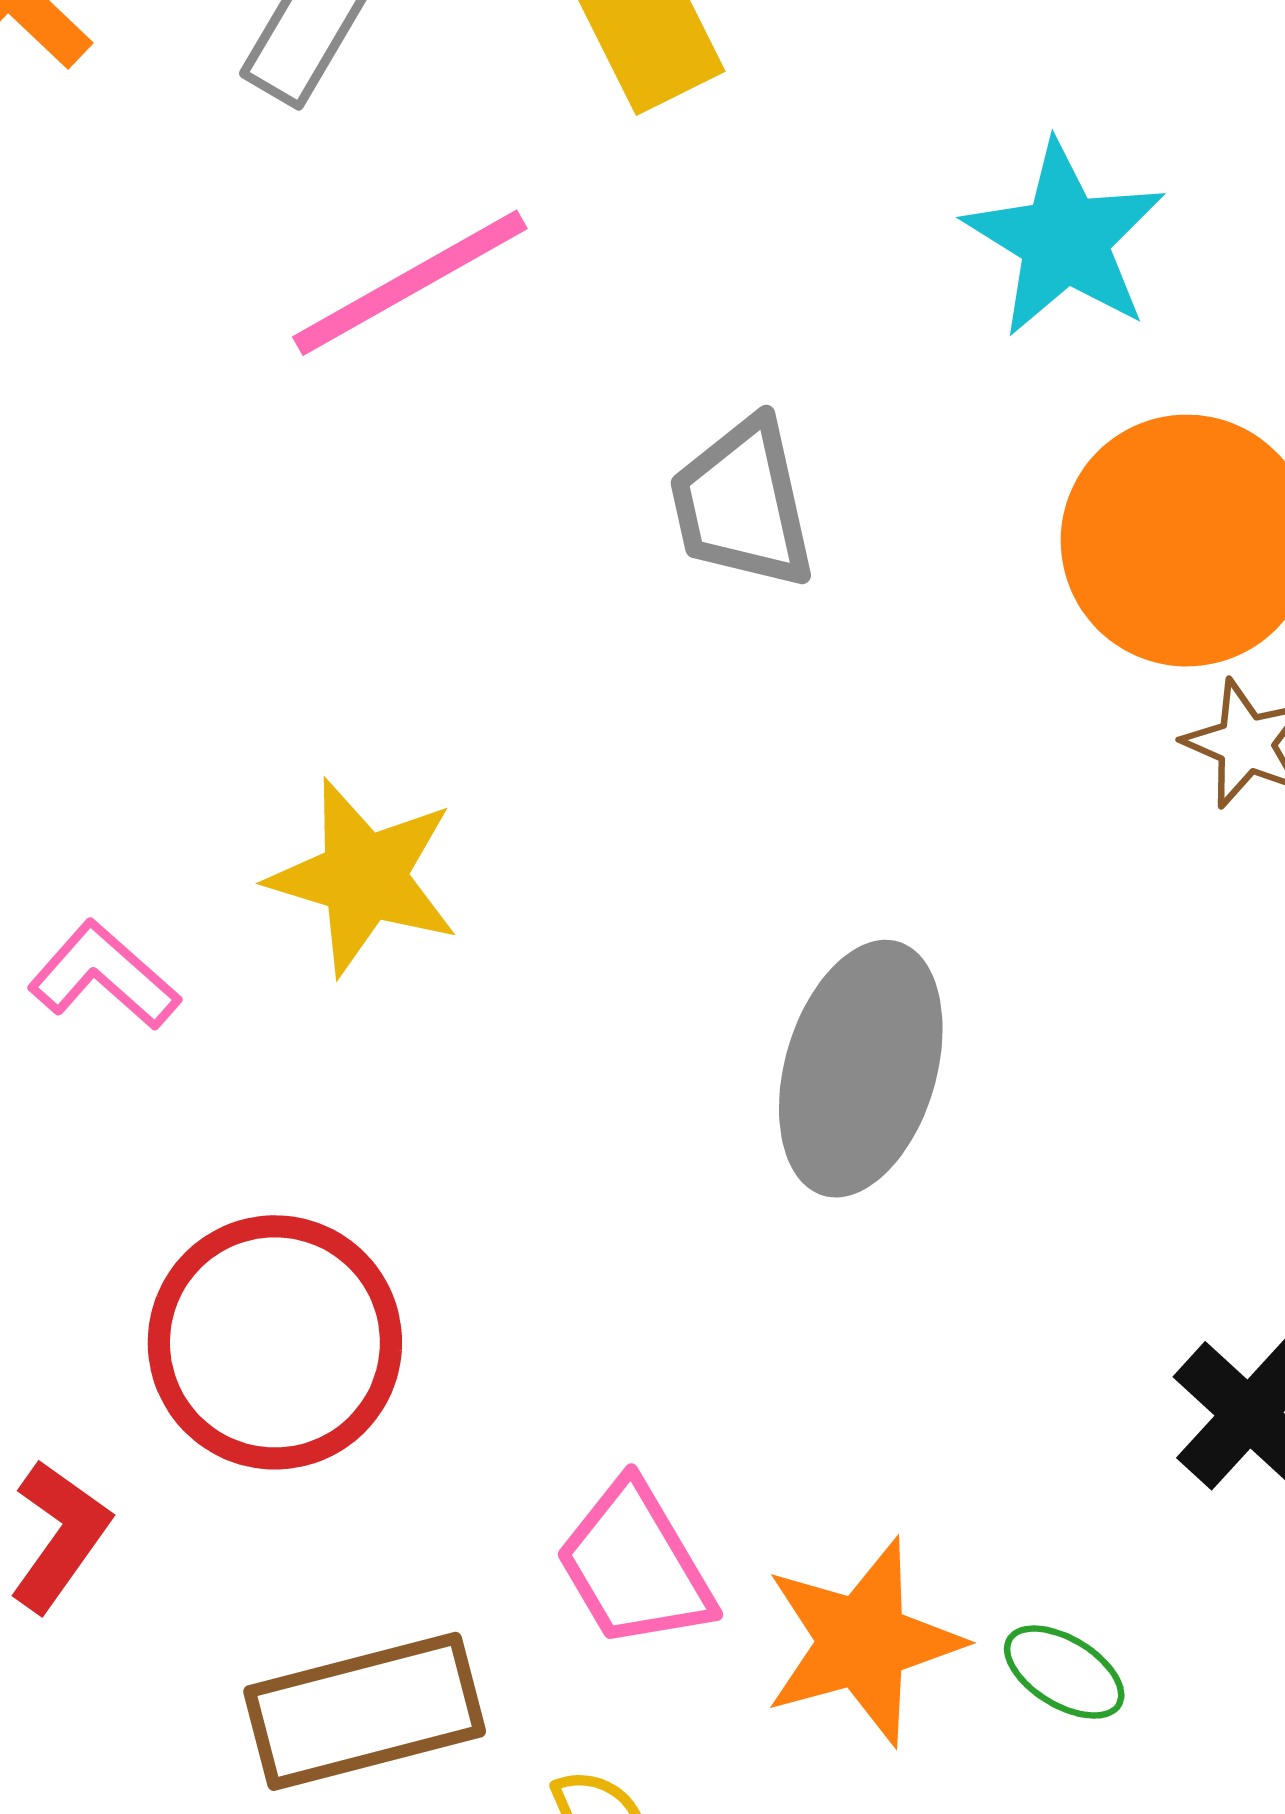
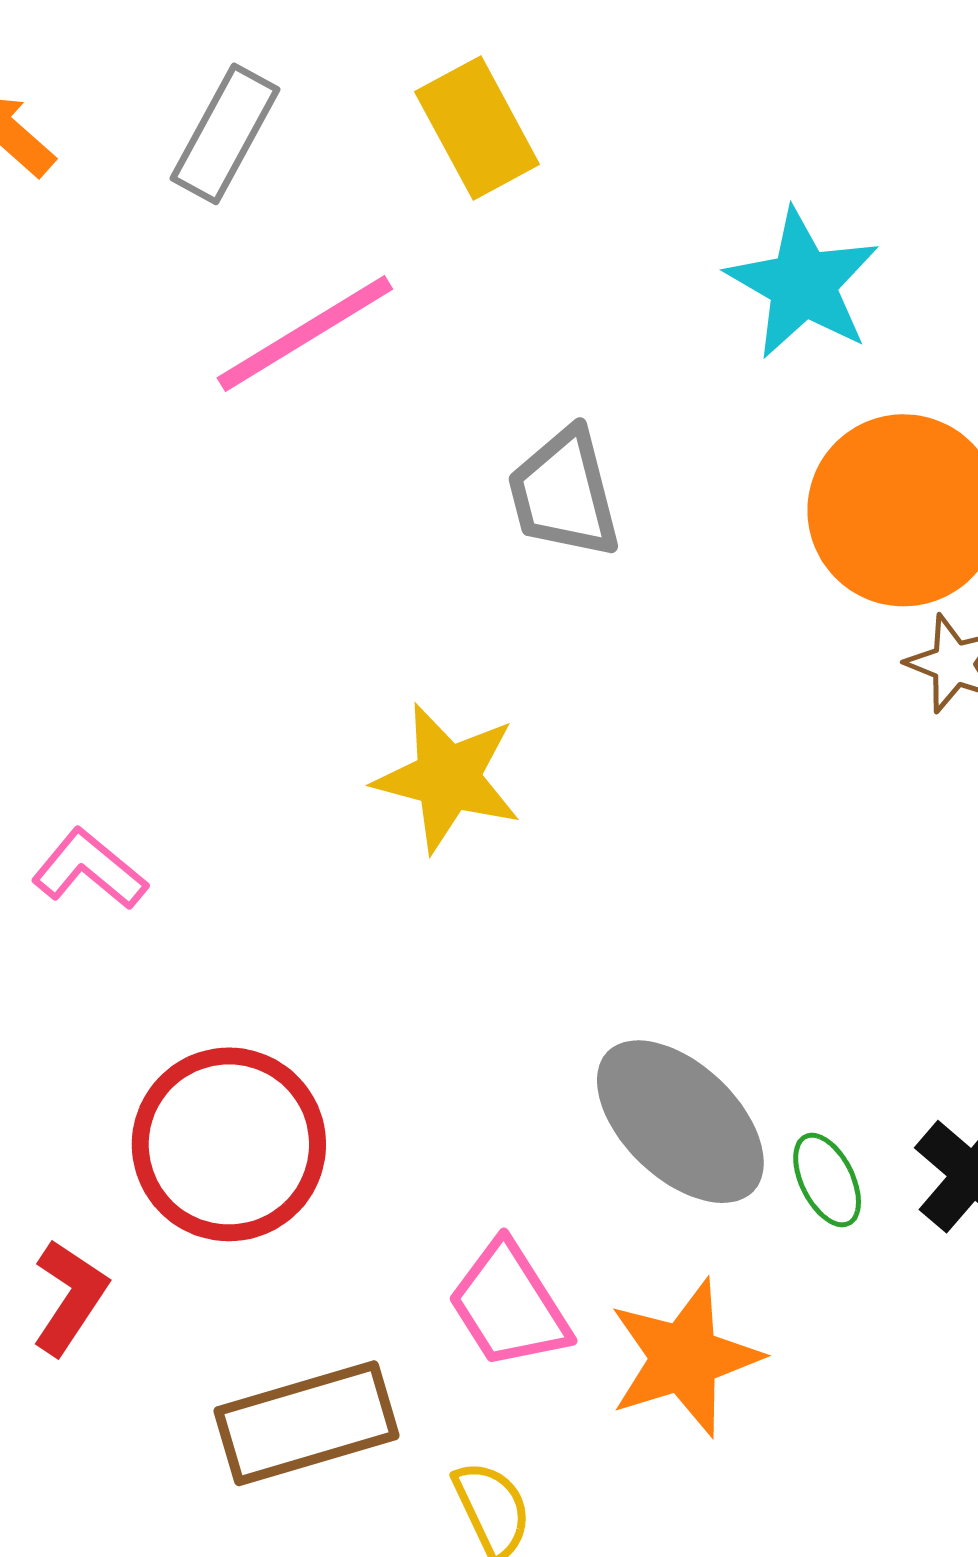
yellow star: (364, 877) -> (448, 778), moved
gray ellipse: (861, 1069) -> (680, 1122), moved, turned -61
green ellipse: (1064, 1672) -> (827, 1180), moved, turned 34

